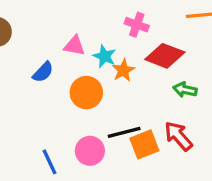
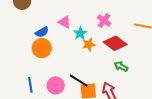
orange circle: (86, 93) -> (42, 48), moved
black line: (124, 132) -> (79, 81), turned 30

